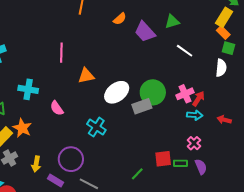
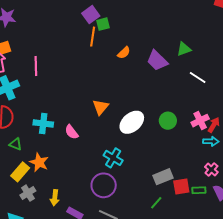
orange semicircle: (120, 19) -> (124, 53), moved
pink line: (61, 53) -> (36, 66), moved
orange triangle: (86, 76) -> (101, 107), turned -36
green circle: (153, 92) -> (168, 121), size x0.7
gray rectangle: (142, 106) -> (163, 177), moved
pink semicircle: (57, 108) -> (72, 132), moved
purple circle: (71, 159) -> (104, 185), moved

